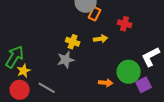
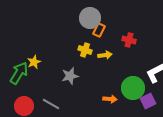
yellow cross: (73, 42) -> (85, 50), moved
yellow star: (24, 71) -> (34, 62), moved

